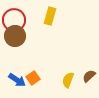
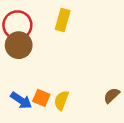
orange square: (33, 78) -> (41, 98), turned -32
yellow semicircle: (68, 80) -> (61, 100), moved

